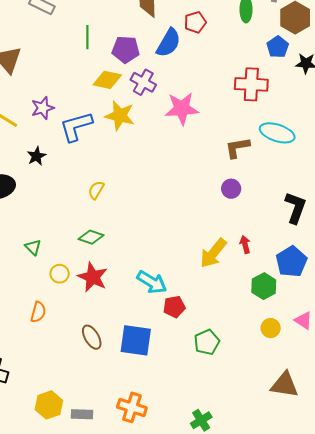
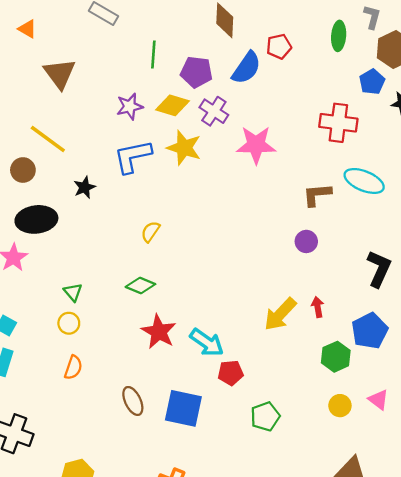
purple star: (43, 108) -> (130, 106), moved
yellow circle: (60, 274) -> (69, 323), moved
red star: (93, 277) -> (159, 332), moved

